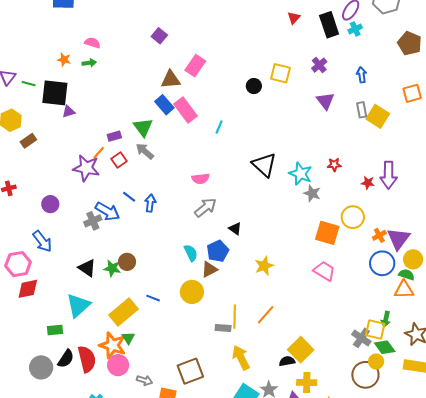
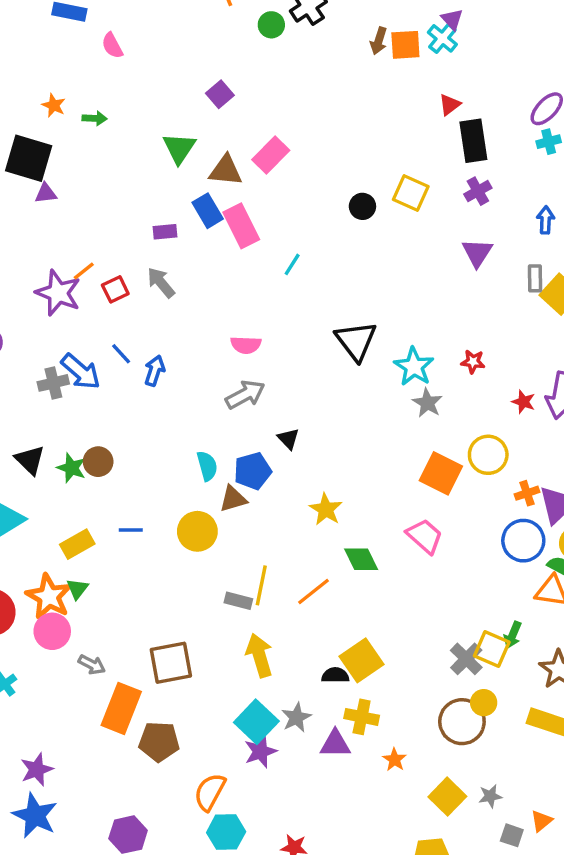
black rectangle: (329, 25) -> (473, 141), moved
pink semicircle: (93, 43) -> (112, 46), moved, turned -147
green triangle: (143, 127) -> (179, 148), moved
purple rectangle: (114, 136) -> (165, 232), moved
yellow star: (264, 266) -> (326, 509), turned -30
blue line: (153, 298) -> (131, 530), turned -32
yellow rectangle: (124, 312) -> (77, 544), size x0.7
green diamond: (385, 347) -> (361, 559), moved

